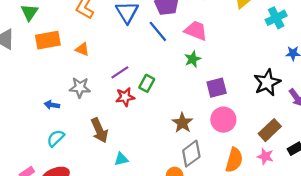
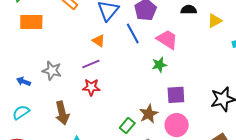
orange triangle: (82, 49) -> (99, 41), moved
green rectangle: (147, 83) -> (127, 125), moved
brown star: (182, 123) -> (149, 114), moved

